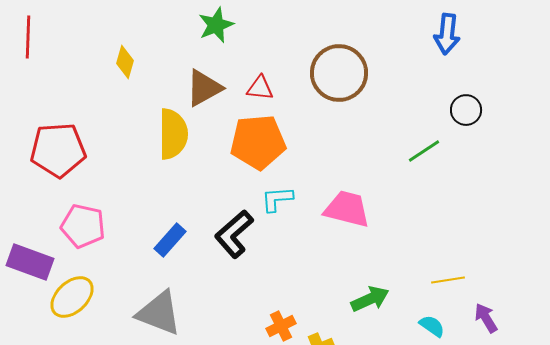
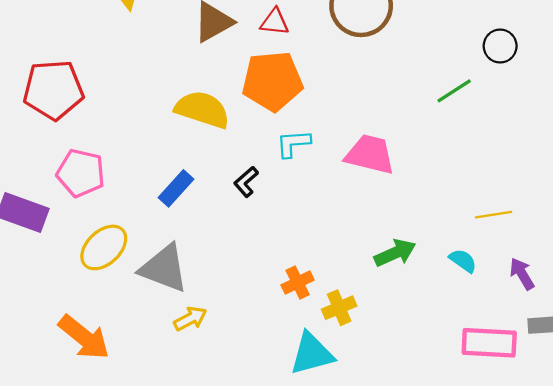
yellow semicircle: (173, 134) -> (202, 110), moved, turned -72
black L-shape: (234, 234) -> (246, 182), size x0.6
yellow line: (448, 280) -> (494, 215), moved
yellow ellipse: (72, 297) -> (104, 247), moved
cyan semicircle: (432, 326) -> (463, 261), moved

